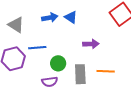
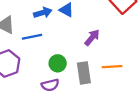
purple arrow: (91, 44) -> (92, 38), turned -42
blue line: (37, 48) -> (32, 37), moved

